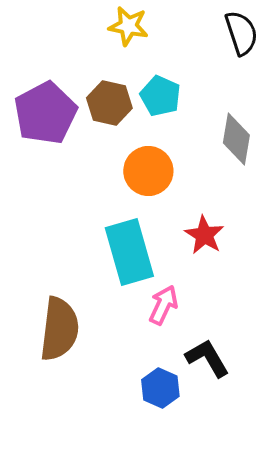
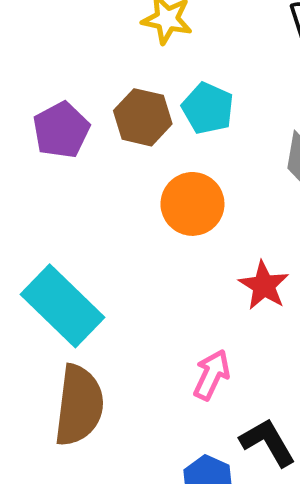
purple pentagon: (45, 113) -> (61, 130), size x0.7
cyan rectangle: (129, 252) -> (62, 306), moved, turned -30

